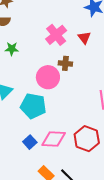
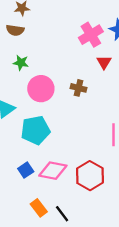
pink cross: (56, 35) -> (91, 35), moved
pink circle: (48, 77) -> (41, 89), moved
cyan pentagon: (33, 106) -> (35, 130), turned -30

